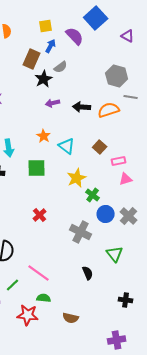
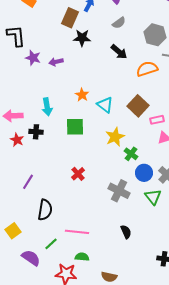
gray semicircle: (61, 67) -> (119, 23), moved
black star: (44, 79) -> (82, 38), turned 30
purple arrow: (53, 103) -> (56, 62), moved
black arrow: (82, 107) -> (119, 52), moved, turned -144
brown square: (100, 147) -> (138, 106), size x1.5
green triangle: (115, 254) -> (153, 197), moved
pink line: (39, 273) -> (77, 232), turned -30

